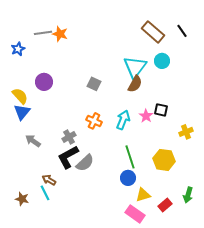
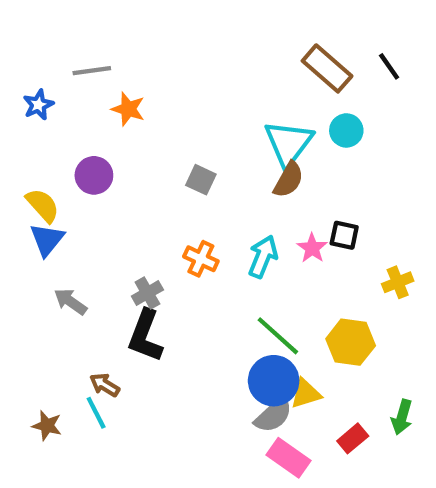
orange star: (60, 34) -> (128, 109), moved
black L-shape: (68, 157) -> (145, 336), turned -40
green line: (130, 157) -> (278, 336), turned -30
gray semicircle: (85, 163) -> (274, 415), moved
blue circle: (128, 178) -> (274, 381), size x1.5
yellow triangle: (143, 195) -> (306, 394), moved

